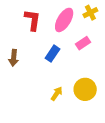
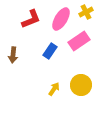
red L-shape: (33, 20) -> (31, 19), turned 60
pink rectangle: (83, 43) -> (79, 41), size x1.5

